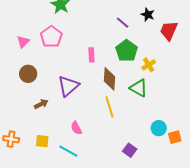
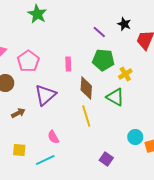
pink pentagon: (51, 37) -> (28, 61), moved
green pentagon: (127, 51) -> (103, 60), turned -30
cyan line: (68, 151) -> (45, 160), turned -54

